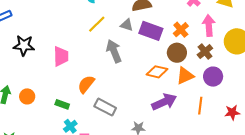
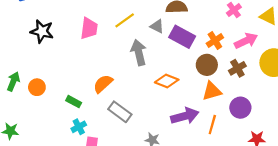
pink arrow: (209, 26) -> (246, 41), turned 60
pink trapezoid: (61, 56) -> (89, 28), moved
orange diamond: (157, 72) -> (167, 81), moved
purple circle: (213, 77) -> (240, 108), moved
orange line: (200, 106) -> (212, 125), moved

